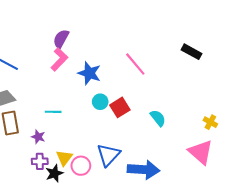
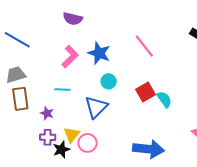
purple semicircle: (61, 39) -> (73, 19), turned -108
pink L-shape: (59, 59) -> (70, 57), moved
red square: (120, 107) -> (145, 92), moved
blue triangle: (108, 155) -> (96, 107), moved

